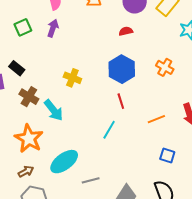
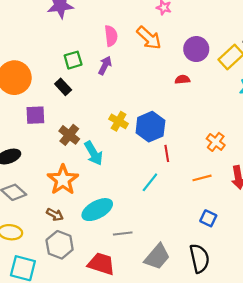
orange cross: (165, 67) -> (216, 142), moved
black rectangle: (17, 68) -> (63, 87), moved
blue hexagon: (122, 69) -> (150, 127), moved
brown arrow: (26, 172) -> (55, 215), turned 49

